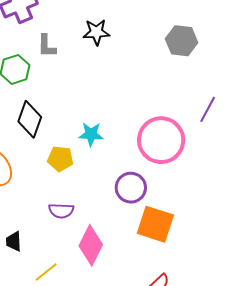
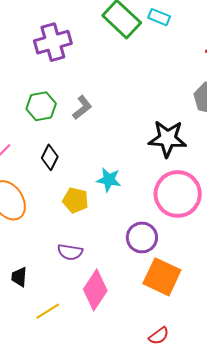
black star: (96, 32) -> (167, 139), moved, size x1.4
gray L-shape: (47, 46) -> (82, 108), moved, turned -135
black diamond: (30, 119) -> (50, 157), size x0.7

